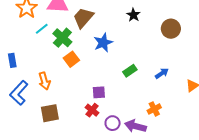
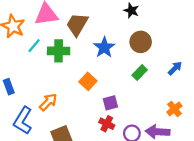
brown circle: (171, 29) -> (141, 42), moved
green cross: (62, 38) -> (59, 51), turned -30
orange square: (71, 59) -> (88, 81), moved
orange arrow: (44, 81) -> (48, 102), turned -108

